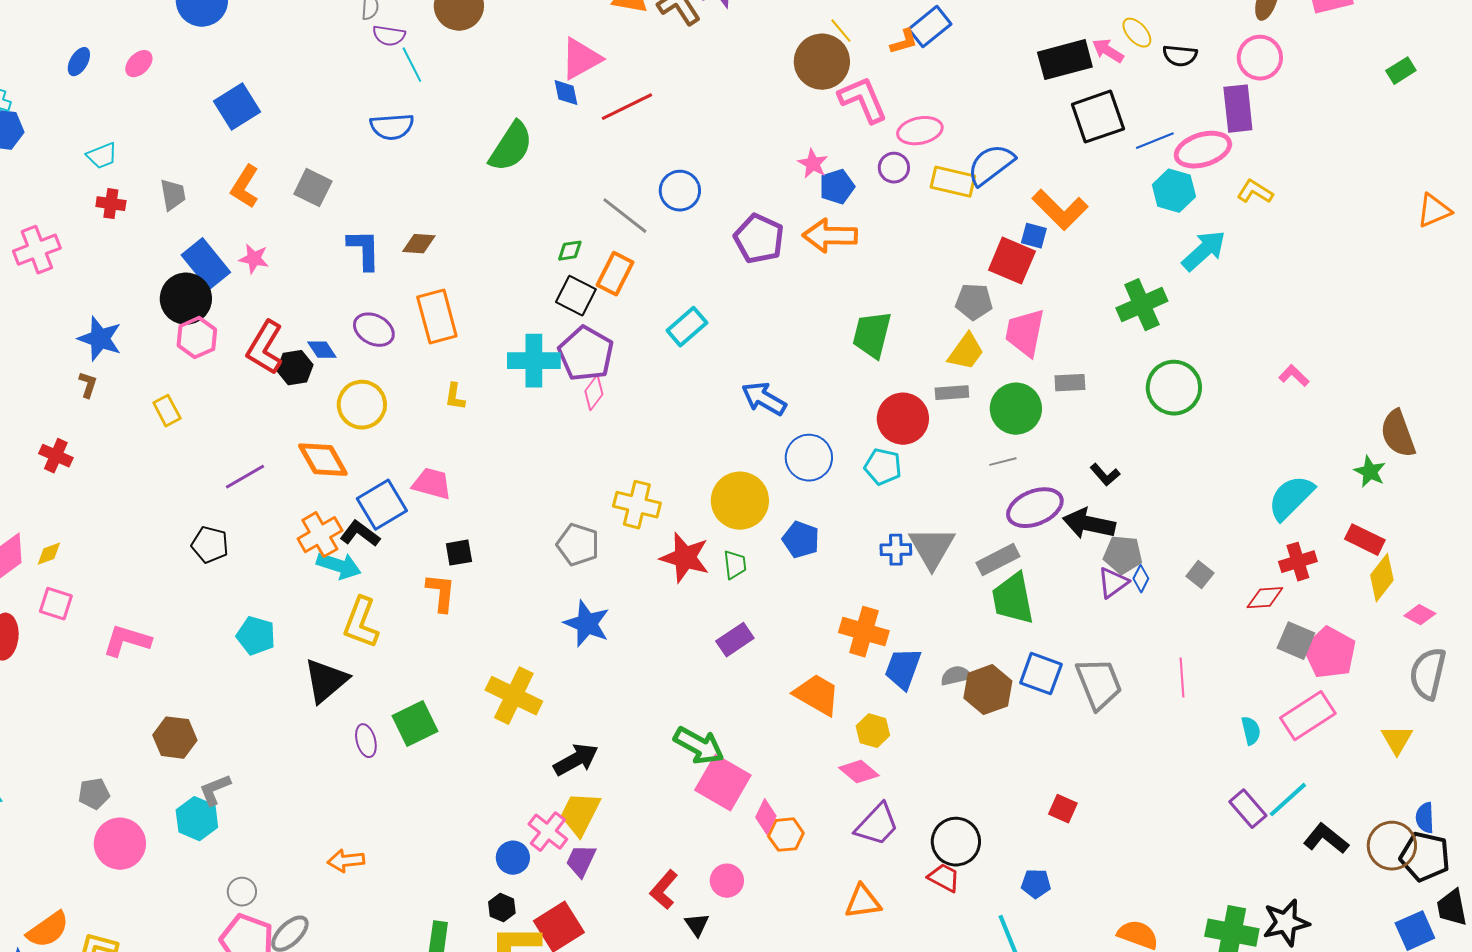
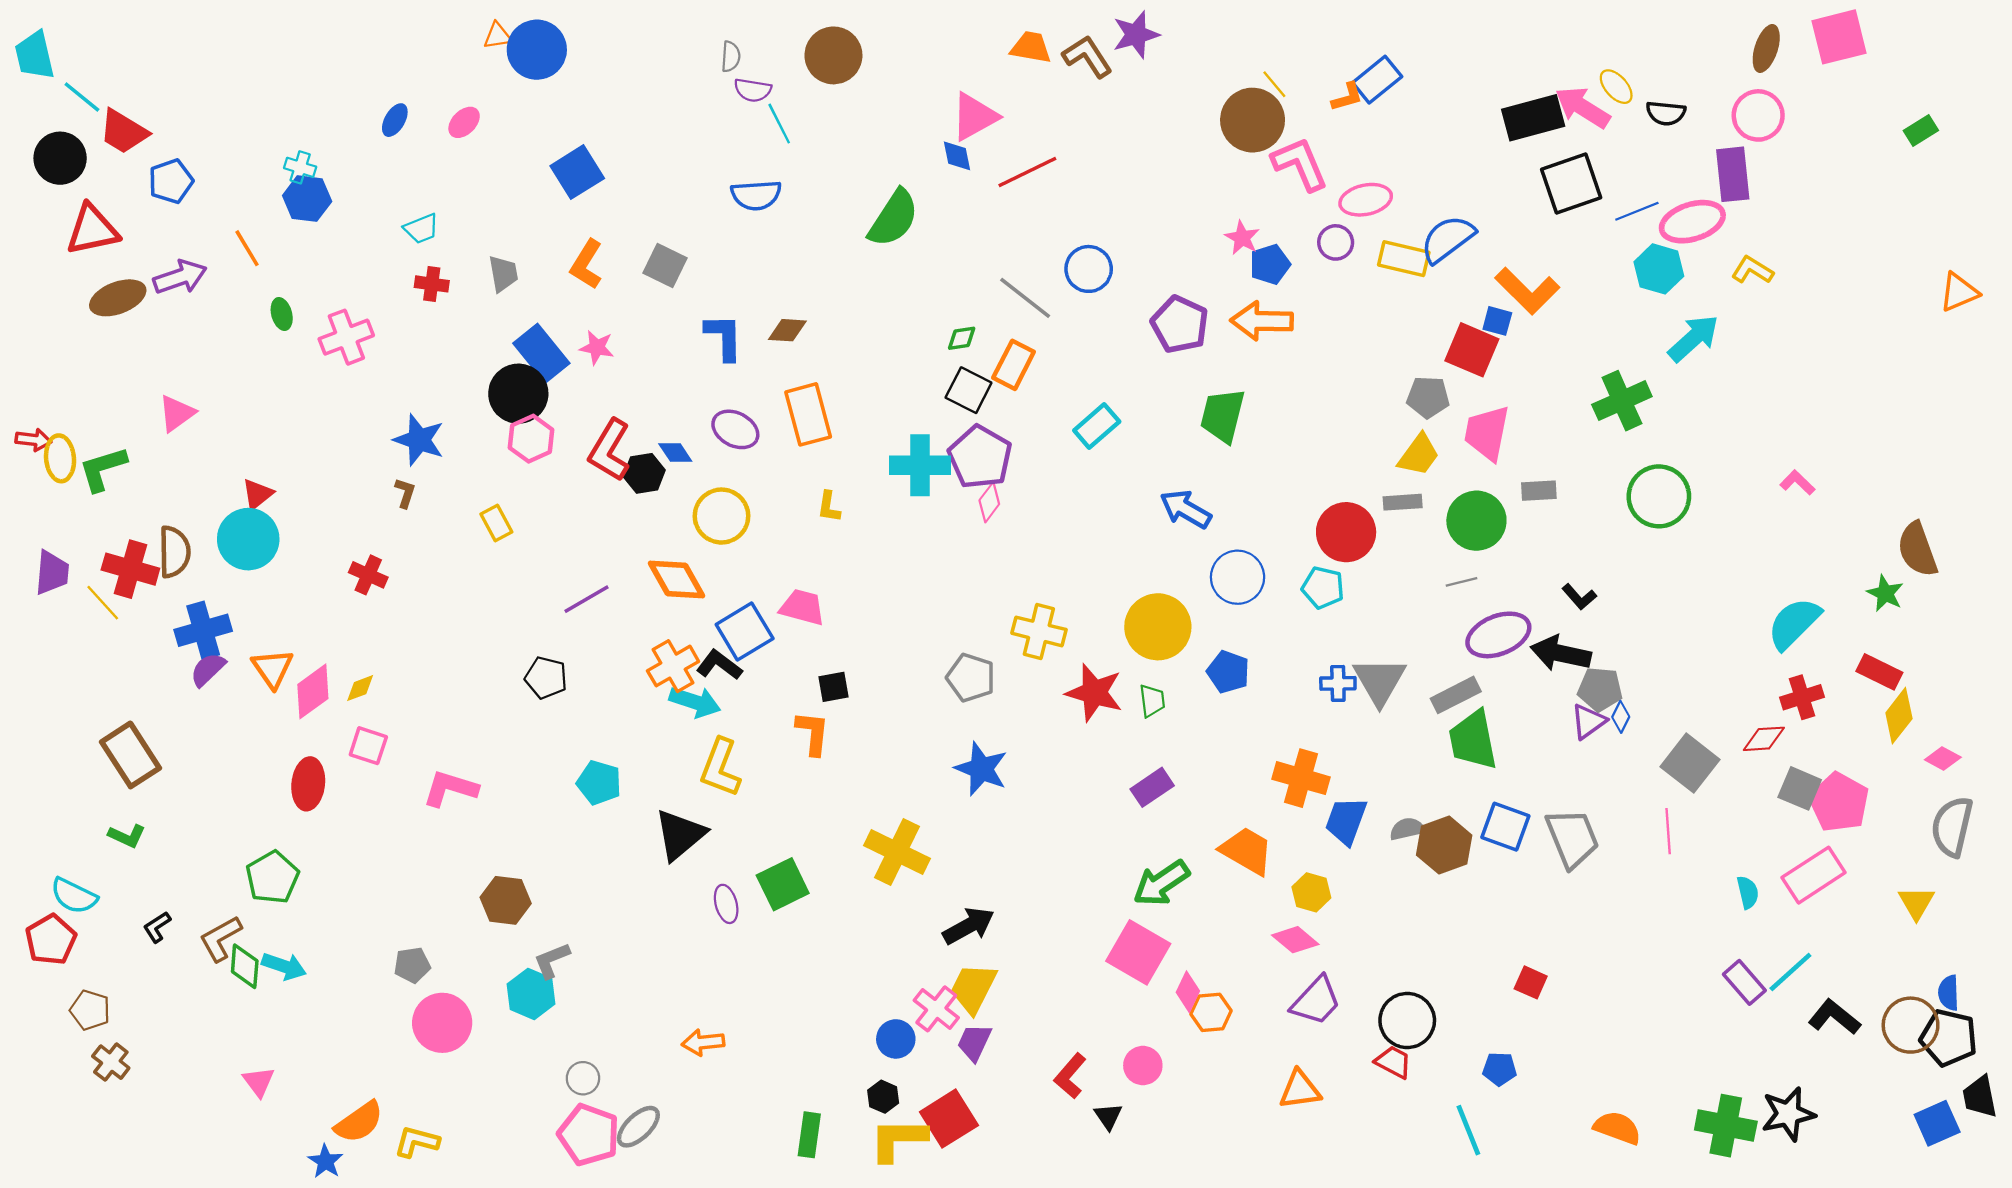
pink arrow: (1108, 51) -> (1583, 107), size x1.5
green trapezoid: (872, 335) -> (1223, 416), moved
gray square: (1200, 575) -> (1690, 763), moved, size x1.8
green arrow: (699, 746) -> (1161, 883), moved, turned 117

